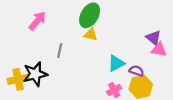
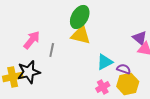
pink arrow: (37, 21) -> (32, 40), moved
yellow triangle: (91, 35) -> (81, 35), size x1.5

